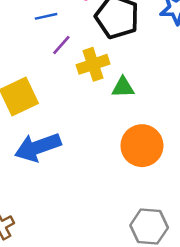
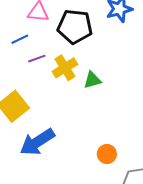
purple line: (61, 45) -> (37, 59), turned 42
orange circle: (142, 146) -> (107, 154), moved, size x0.6

